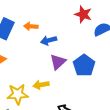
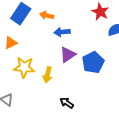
yellow arrow: (41, 85) -> (48, 75), turned -77
yellow star: (18, 94) -> (24, 67), moved

